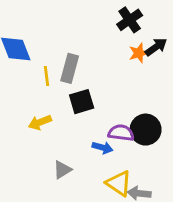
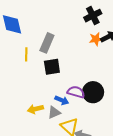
yellow line: (46, 76) -> (26, 54), moved
yellow arrow: (40, 122) -> (35, 109), moved
gray triangle: (62, 170) -> (54, 112), moved

